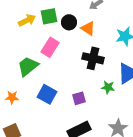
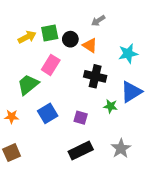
blue square: (47, 94) -> (48, 113), turned 30
purple square: (79, 98) -> (81, 118), turned 32

